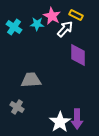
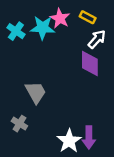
cyan star: (37, 24) -> (43, 28), size x1.5
white arrow: (65, 29) -> (97, 39), moved
gray trapezoid: (31, 80) -> (36, 92), turned 65

